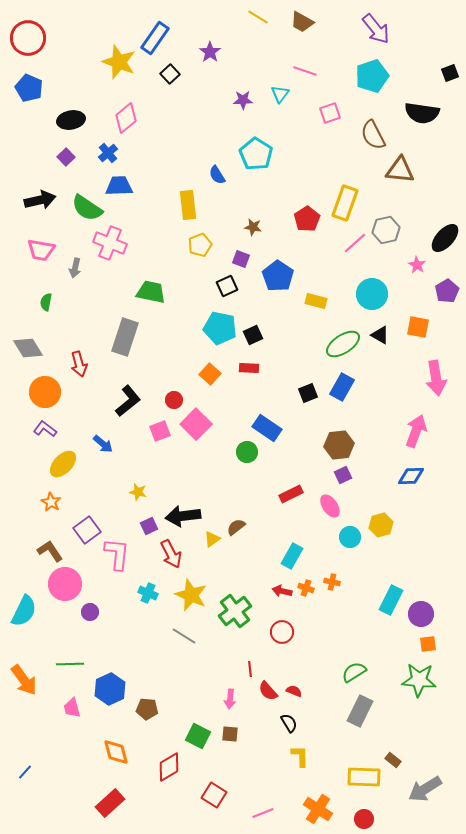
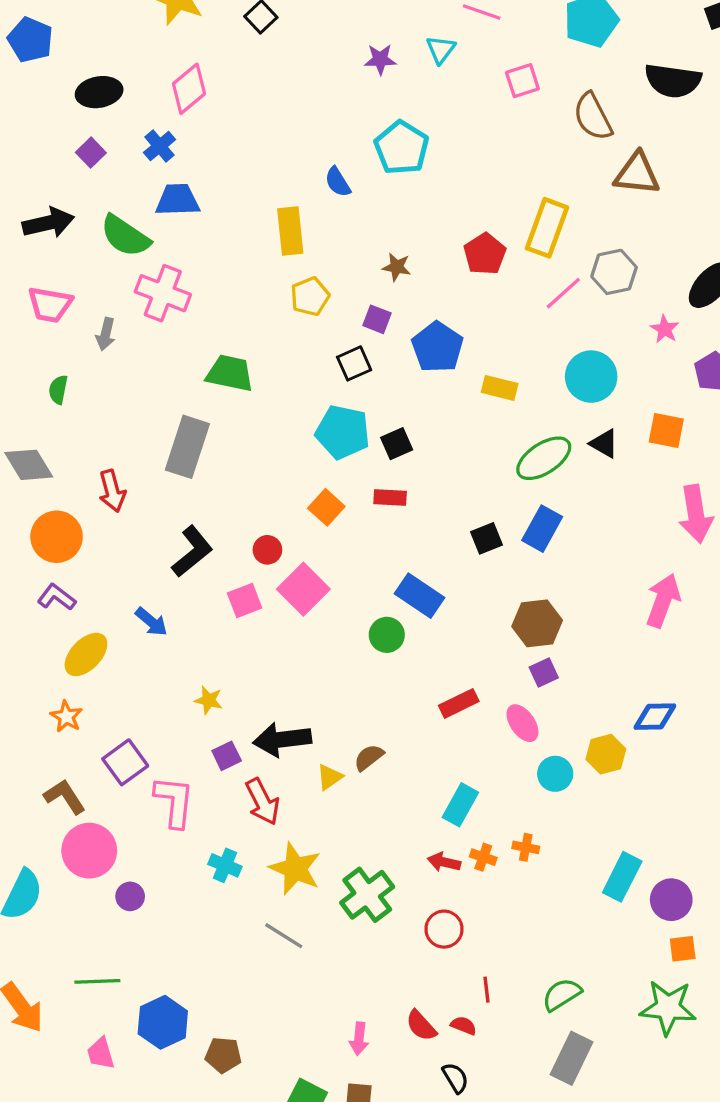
blue diamond: (411, 476) -> (655, 717), moved
red line: (250, 669) -> (487, 990), moved

